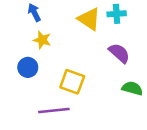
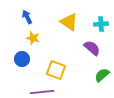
cyan cross: (117, 14) -> (101, 24), moved
green semicircle: (132, 88) -> (102, 75), turned -56

